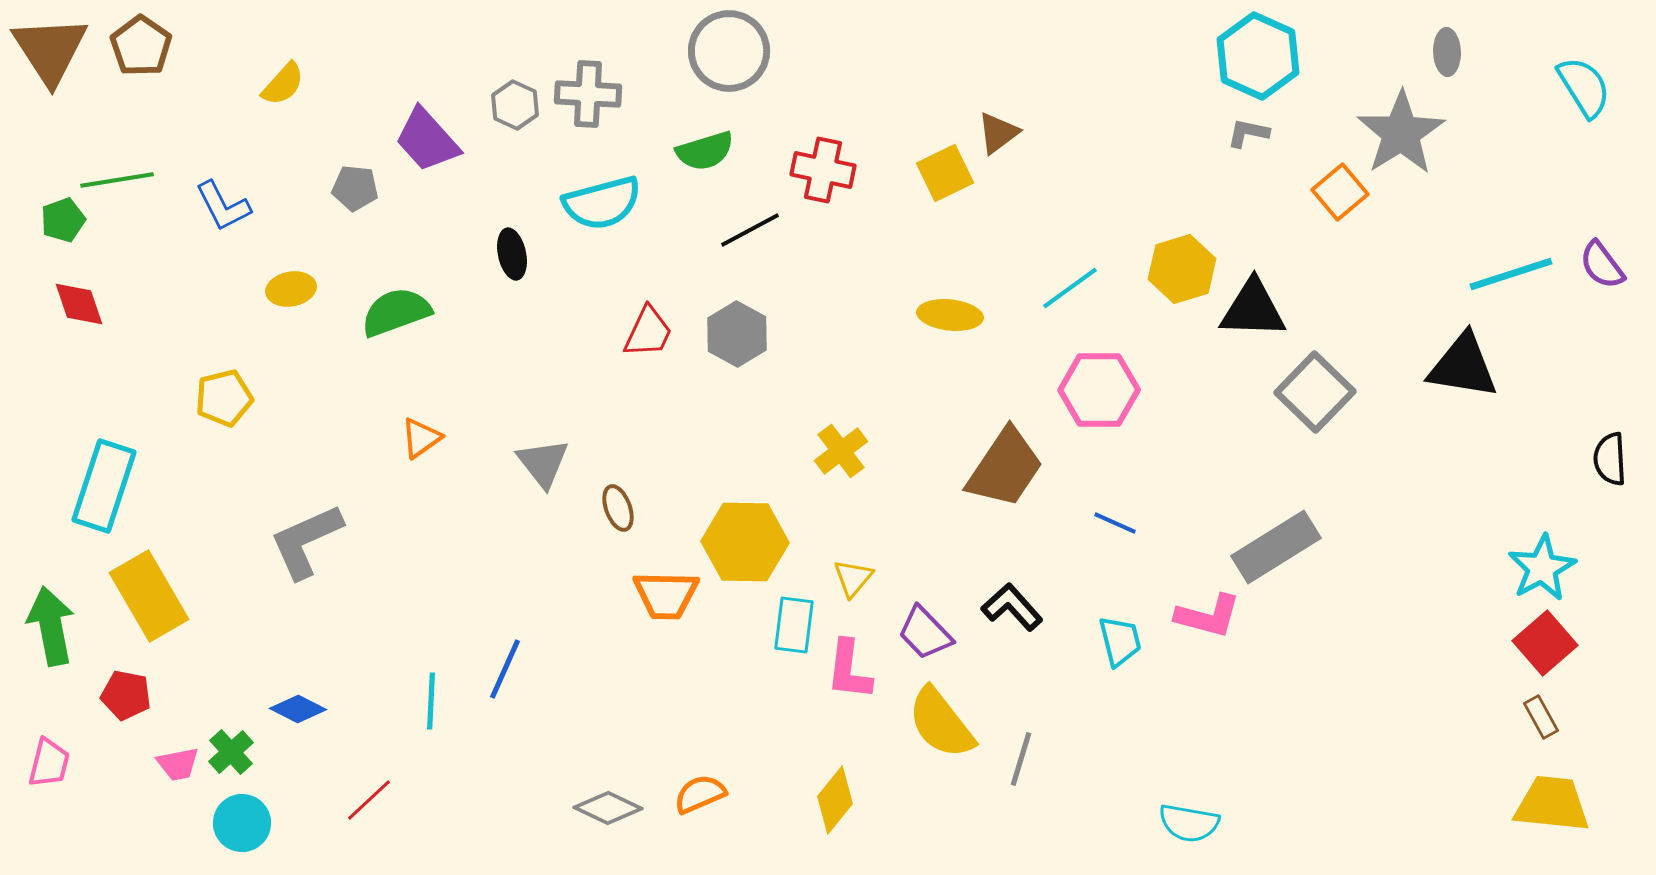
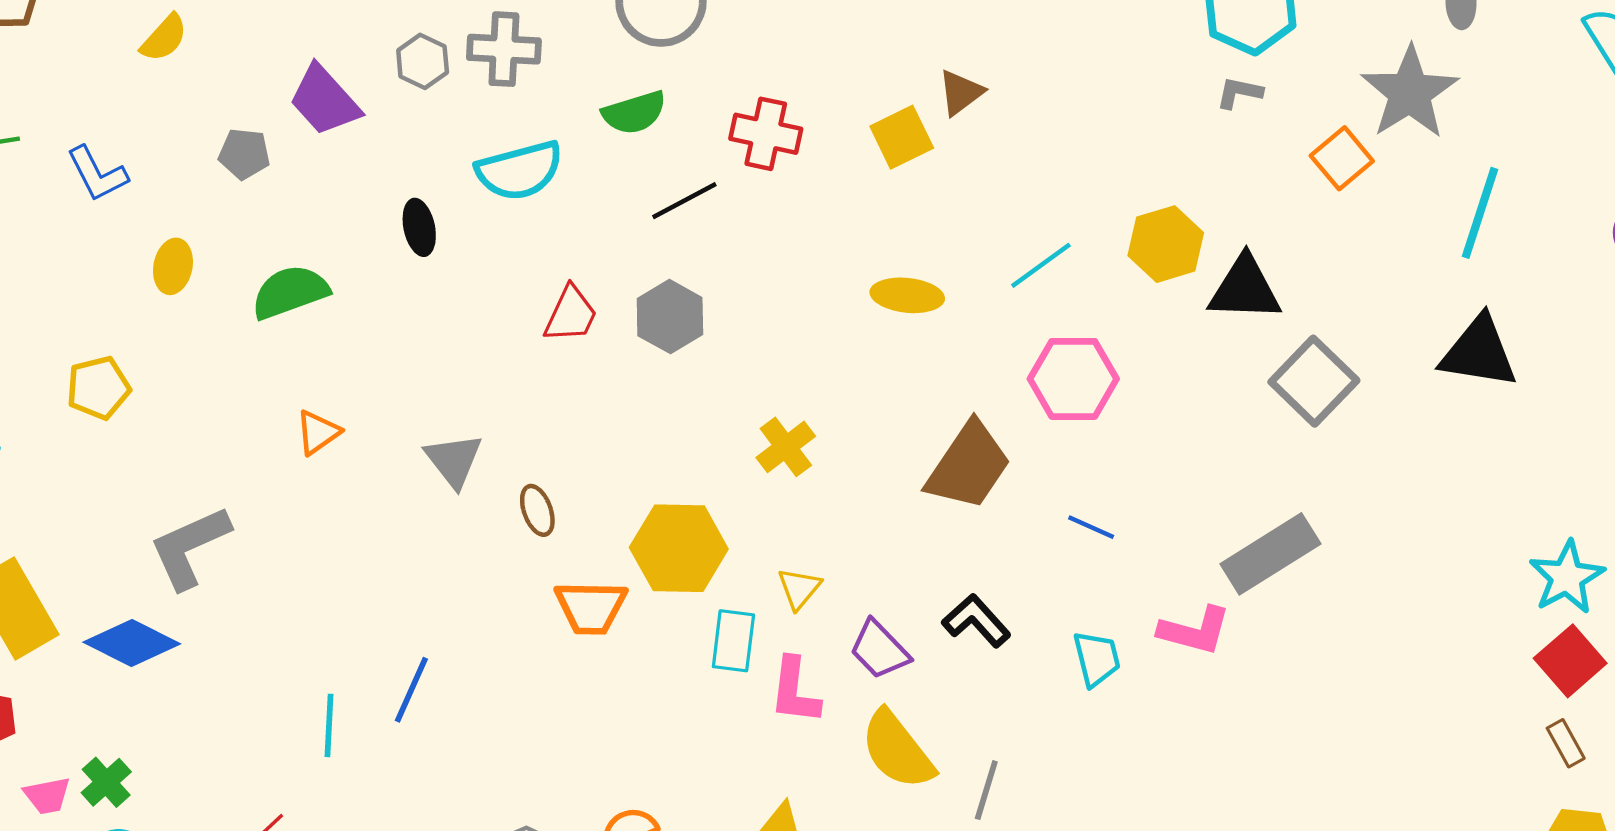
cyan line: (1511, 274) -> (1480, 213), moved, turned -54
yellow ellipse: (291, 289) -> (173, 266), turned -69
blue diamond: (298, 709) -> (132, 643), moved, size x1.5

